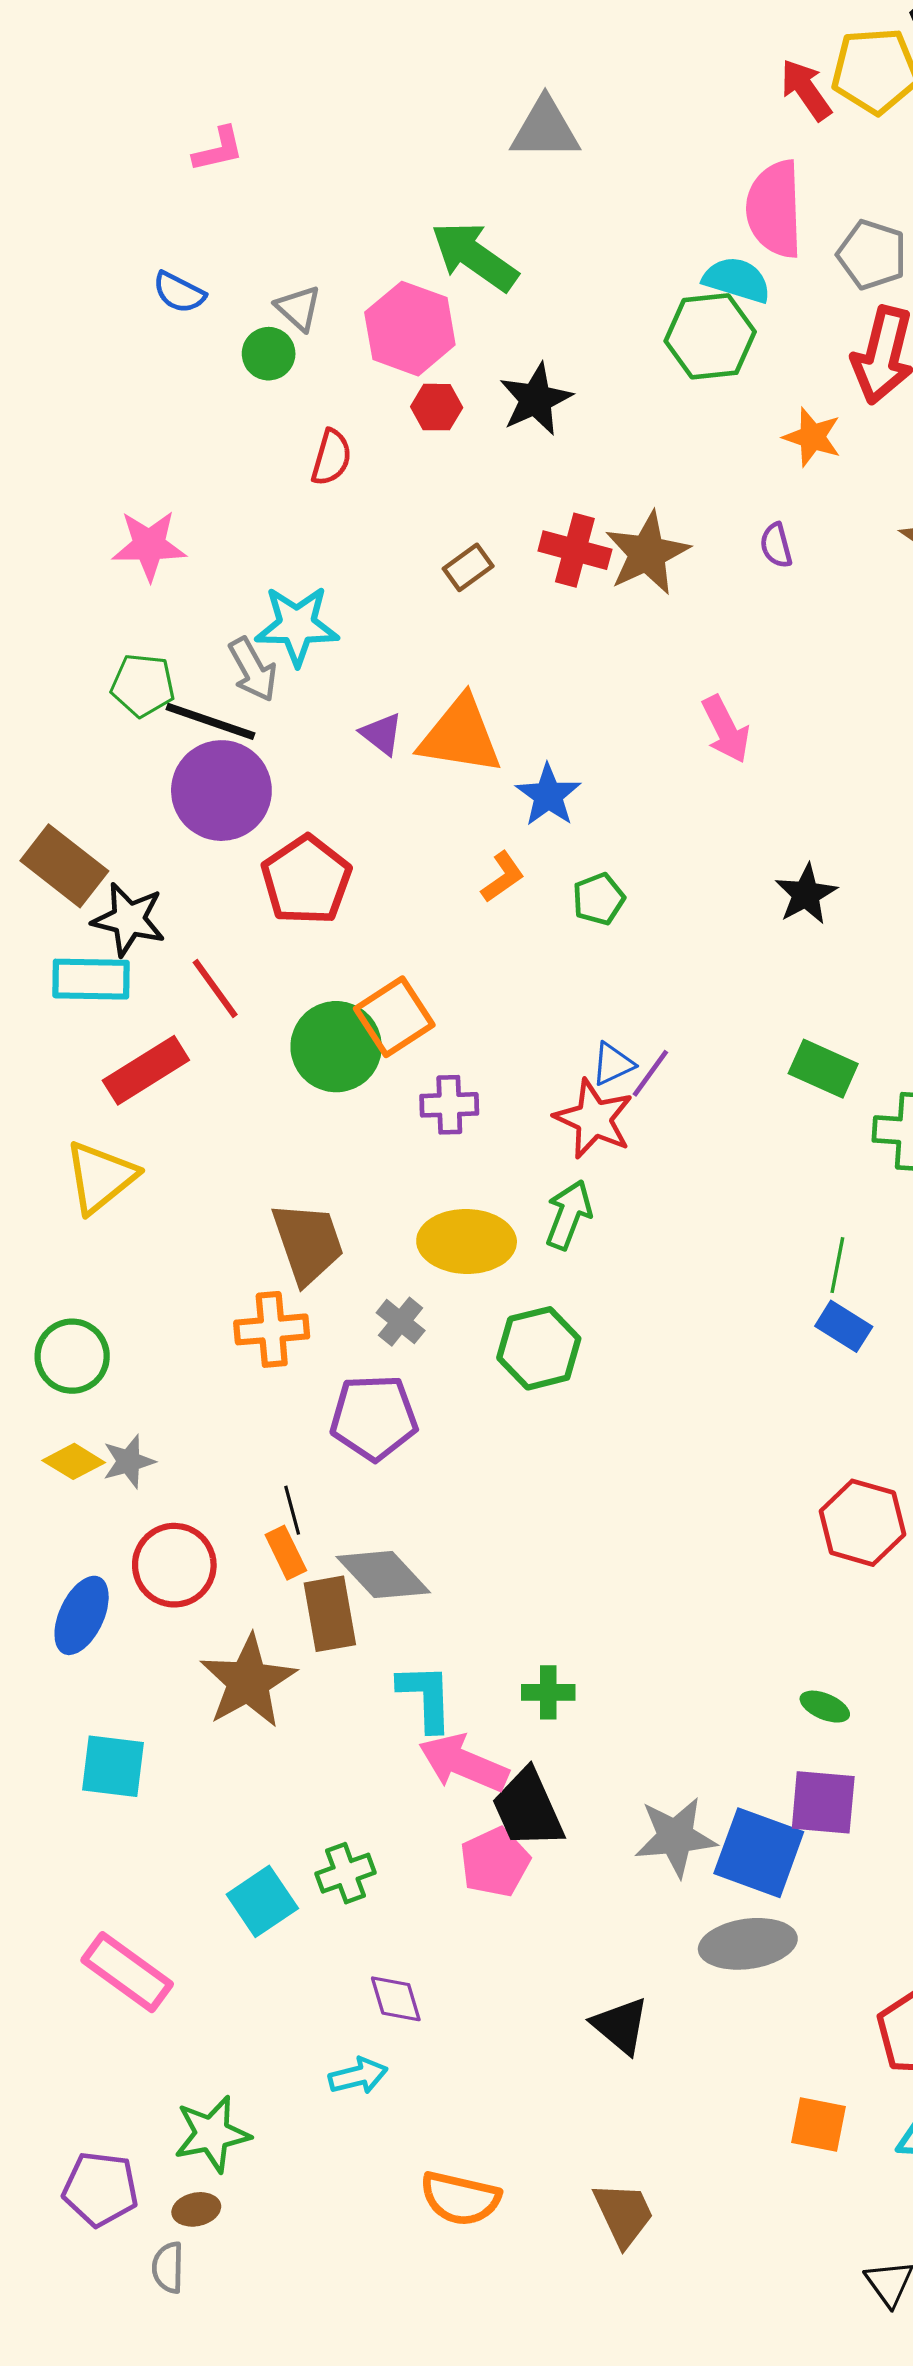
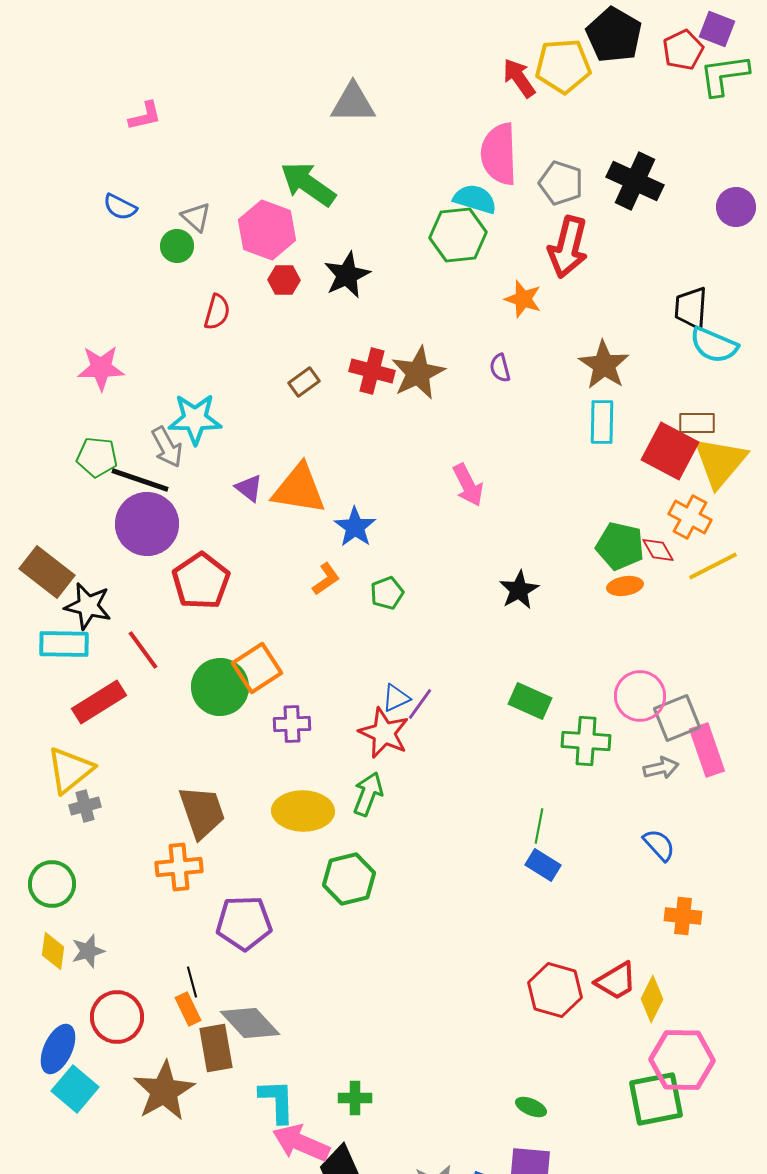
gray cross: (401, 1322) -> (85, 806), moved, turned 36
yellow diamond: (74, 1461) -> (53, 951), turned 66
cyan square: (113, 1766) -> (75, 1089), moved, turned 33

